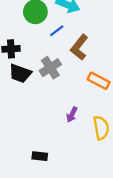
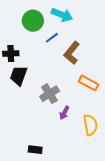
gray cross: (50, 68) -> (50, 94), moved
black trapezoid: (20, 73) -> (19, 76), turned 90

